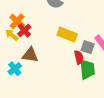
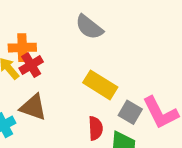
orange cross: (17, 21) -> (22, 48), turned 35
red semicircle: (79, 57) -> (96, 128), moved

